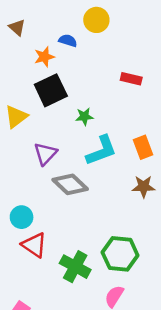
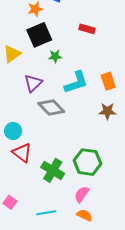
red rectangle: (131, 79) -> (87, 29), moved
green star: (84, 117) -> (55, 56), moved

